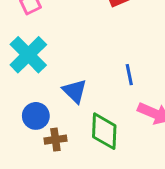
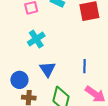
cyan cross: (28, 55) -> (36, 39), moved, size x0.7

